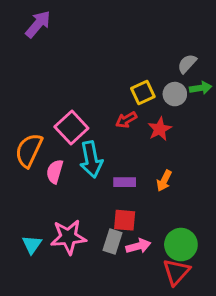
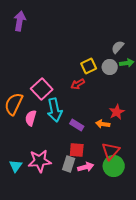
purple arrow: (38, 24) -> (20, 21), turned -30
red star: (160, 129) -> (117, 112), moved
orange arrow: (164, 181) -> (103, 124), turned 72
purple rectangle: (125, 182) -> (77, 125), turned 32
red triangle: (176, 272) -> (111, 151), moved

